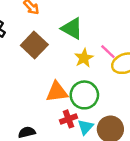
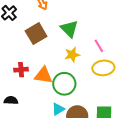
pink line: (108, 52) -> (99, 46), moved
red cross: (69, 119) -> (21, 70), moved

